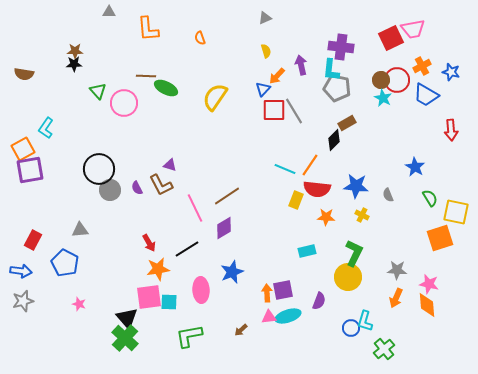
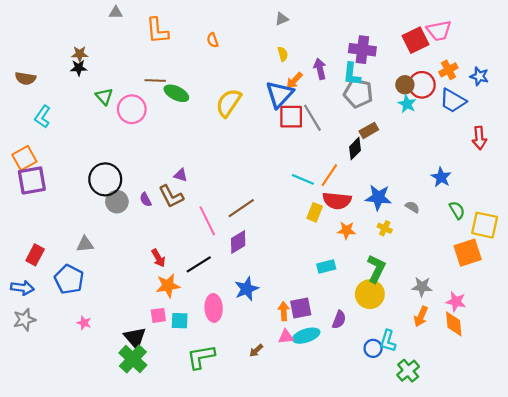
blue triangle: (263, 89) -> (280, 94), size x1.8
cyan L-shape: (46, 128) -> (43, 117), moved
gray semicircle: (388, 195) -> (412, 207), turned 144
pink square: (149, 297) -> (158, 315), size x0.6

